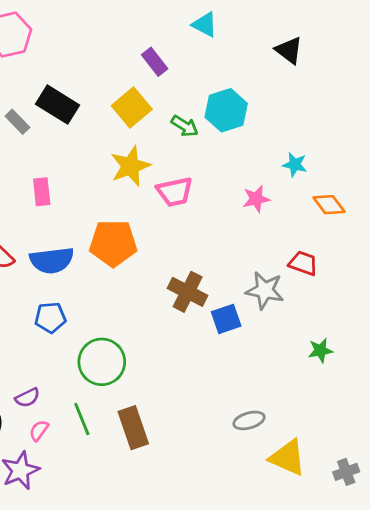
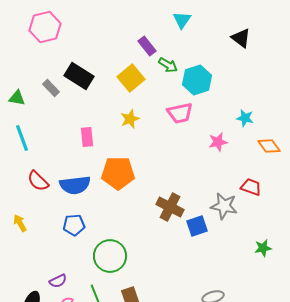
cyan triangle: (205, 25) -> (182, 20), turned 36
green arrow: (185, 126) -> (168, 65), moved
yellow star: (130, 166) -> (130, 119), size x0.7
pink rectangle: (42, 192) -> (87, 137), moved
pink trapezoid: (175, 192) -> (180, 113), moved

